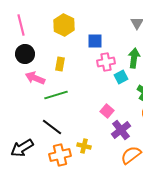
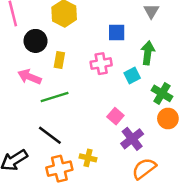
blue square: (95, 41) -> (117, 33), moved
black circle: (25, 54) -> (36, 41), moved
pink cross: (106, 62) -> (101, 64), moved

